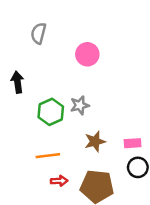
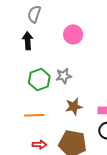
black arrow: (17, 82) -> (28, 41), moved
red arrow: (59, 181) -> (39, 145), moved

